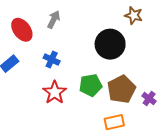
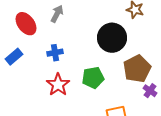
blue cross: (52, 60) -> (55, 53), turned -35
brown pentagon: (121, 89) -> (137, 69), moved

